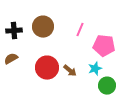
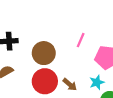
brown circle: (43, 27) -> (44, 53), moved

